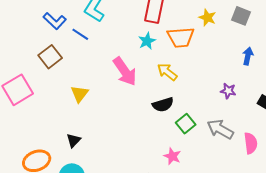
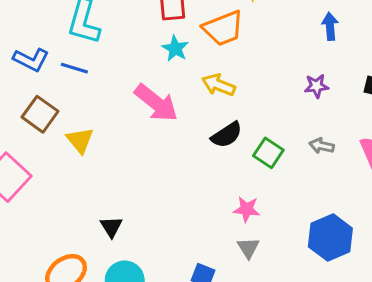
yellow triangle: (80, 94) -> (80, 140), moved
gray arrow: (220, 129) -> (322, 146), size x0.6
pink star: (172, 156) -> (247, 209), moved

